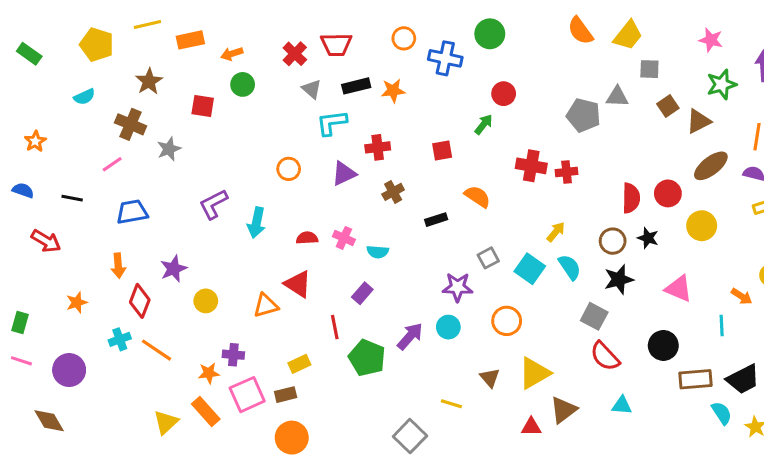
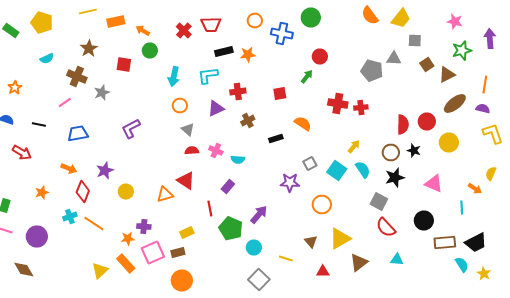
yellow pentagon: (97, 45) -> (42, 22), moved
orange arrow: (232, 54) -> (143, 30), turned 48
gray triangle: (312, 89) -> (188, 130), moved
cyan arrow: (256, 223) -> (174, 76), moved
orange arrow: (118, 266) -> (69, 168), turned -63
cyan circle: (448, 327) -> (254, 248), moved
red triangle: (531, 427) -> (323, 272), moved

